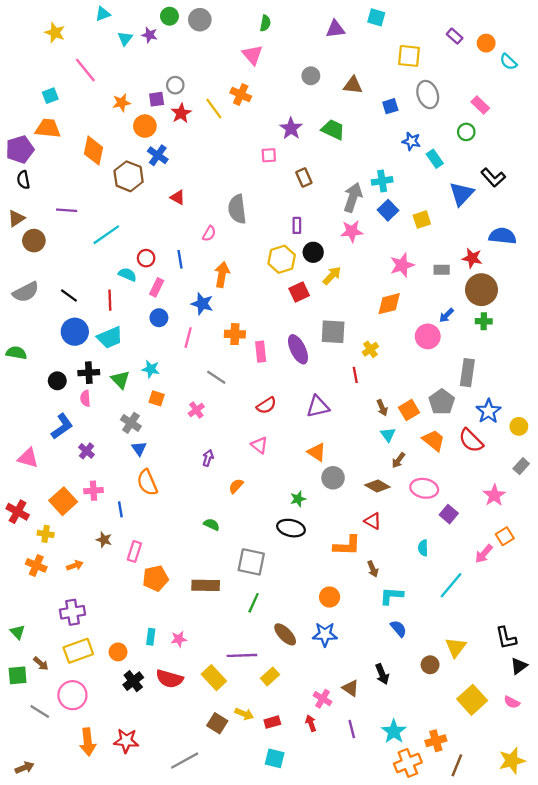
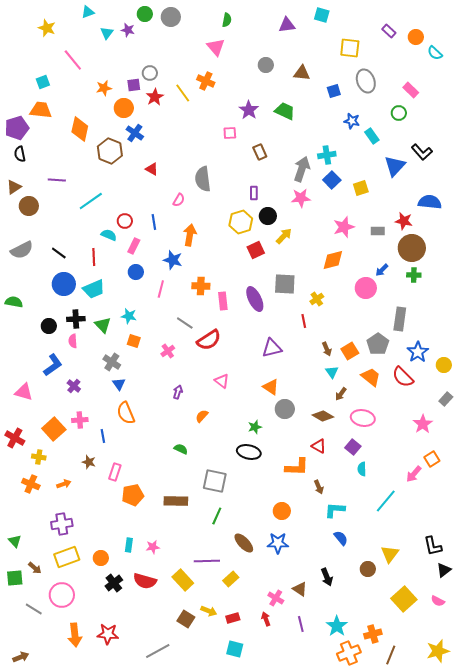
red semicircle: (266, 405) -> (209, 340), moved, size x1.4
purple square: (449, 514) -> (353, 447), moved

